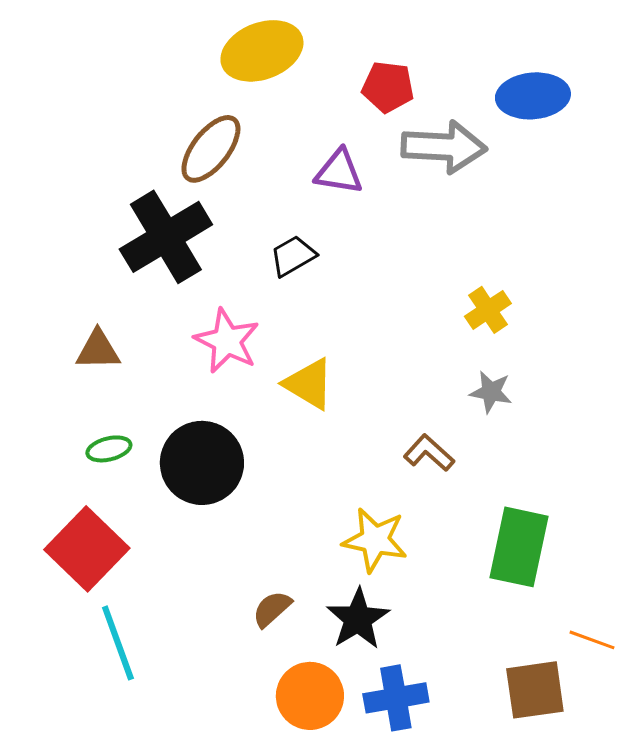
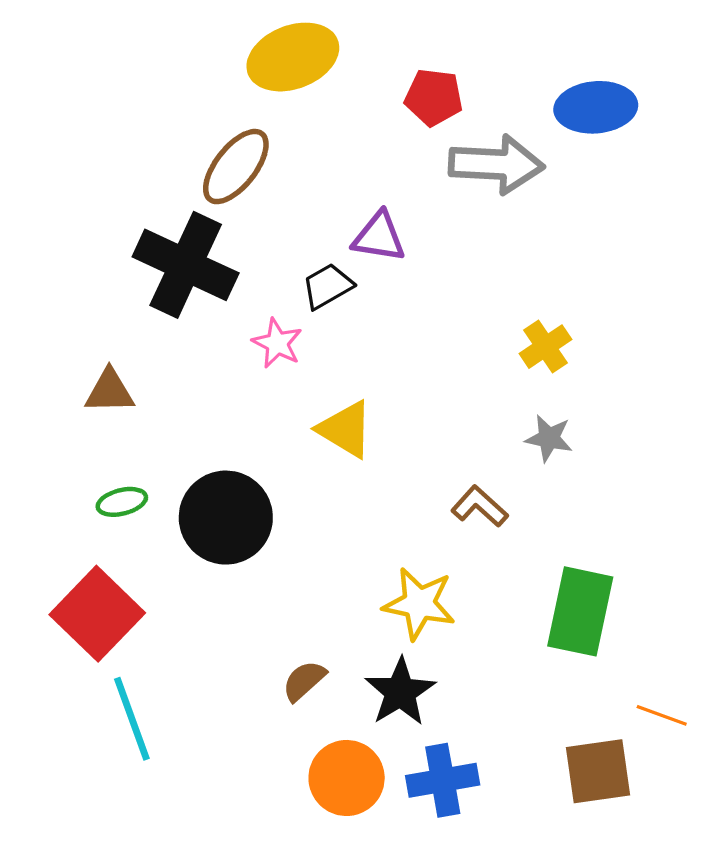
purple triangle: (339, 172) -> (379, 237), moved
black cross: (166, 237) -> (186, 265), turned -34
pink star: (227, 341) -> (277, 343), moved, size x0.7

